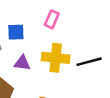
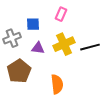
yellow cross: (56, 58) -> (64, 44), turned -30

